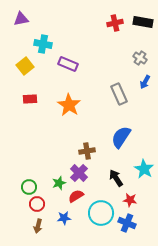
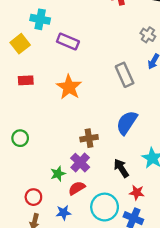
green circle: (29, 187) -> (20, 138), moved

